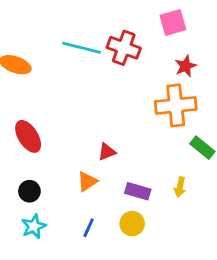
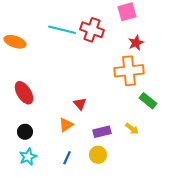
red triangle: (107, 152) -> (80, 104), turned -48
yellow arrow: (180, 187) -> (132, 129), turned -64
purple rectangle: (138, 191) -> (102, 132), turned -30

